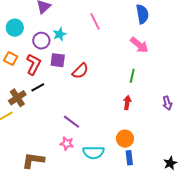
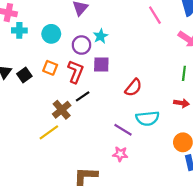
pink line: (95, 21) -> (155, 15), moved
red semicircle: (80, 71) -> (133, 88), moved
red arrow: (127, 103) -> (181, 103), turned 96
cyan semicircle: (93, 152) -> (147, 118), moved

